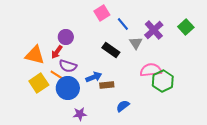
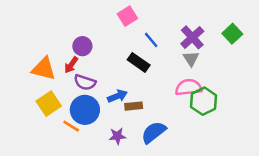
blue line: (123, 24) -> (151, 40), moved
gray triangle: (136, 43) -> (191, 59), moved
orange line: (57, 75) -> (71, 126), moved
blue semicircle: (123, 106) -> (154, 132), size x1.5
purple star: (80, 114) -> (117, 136), moved

